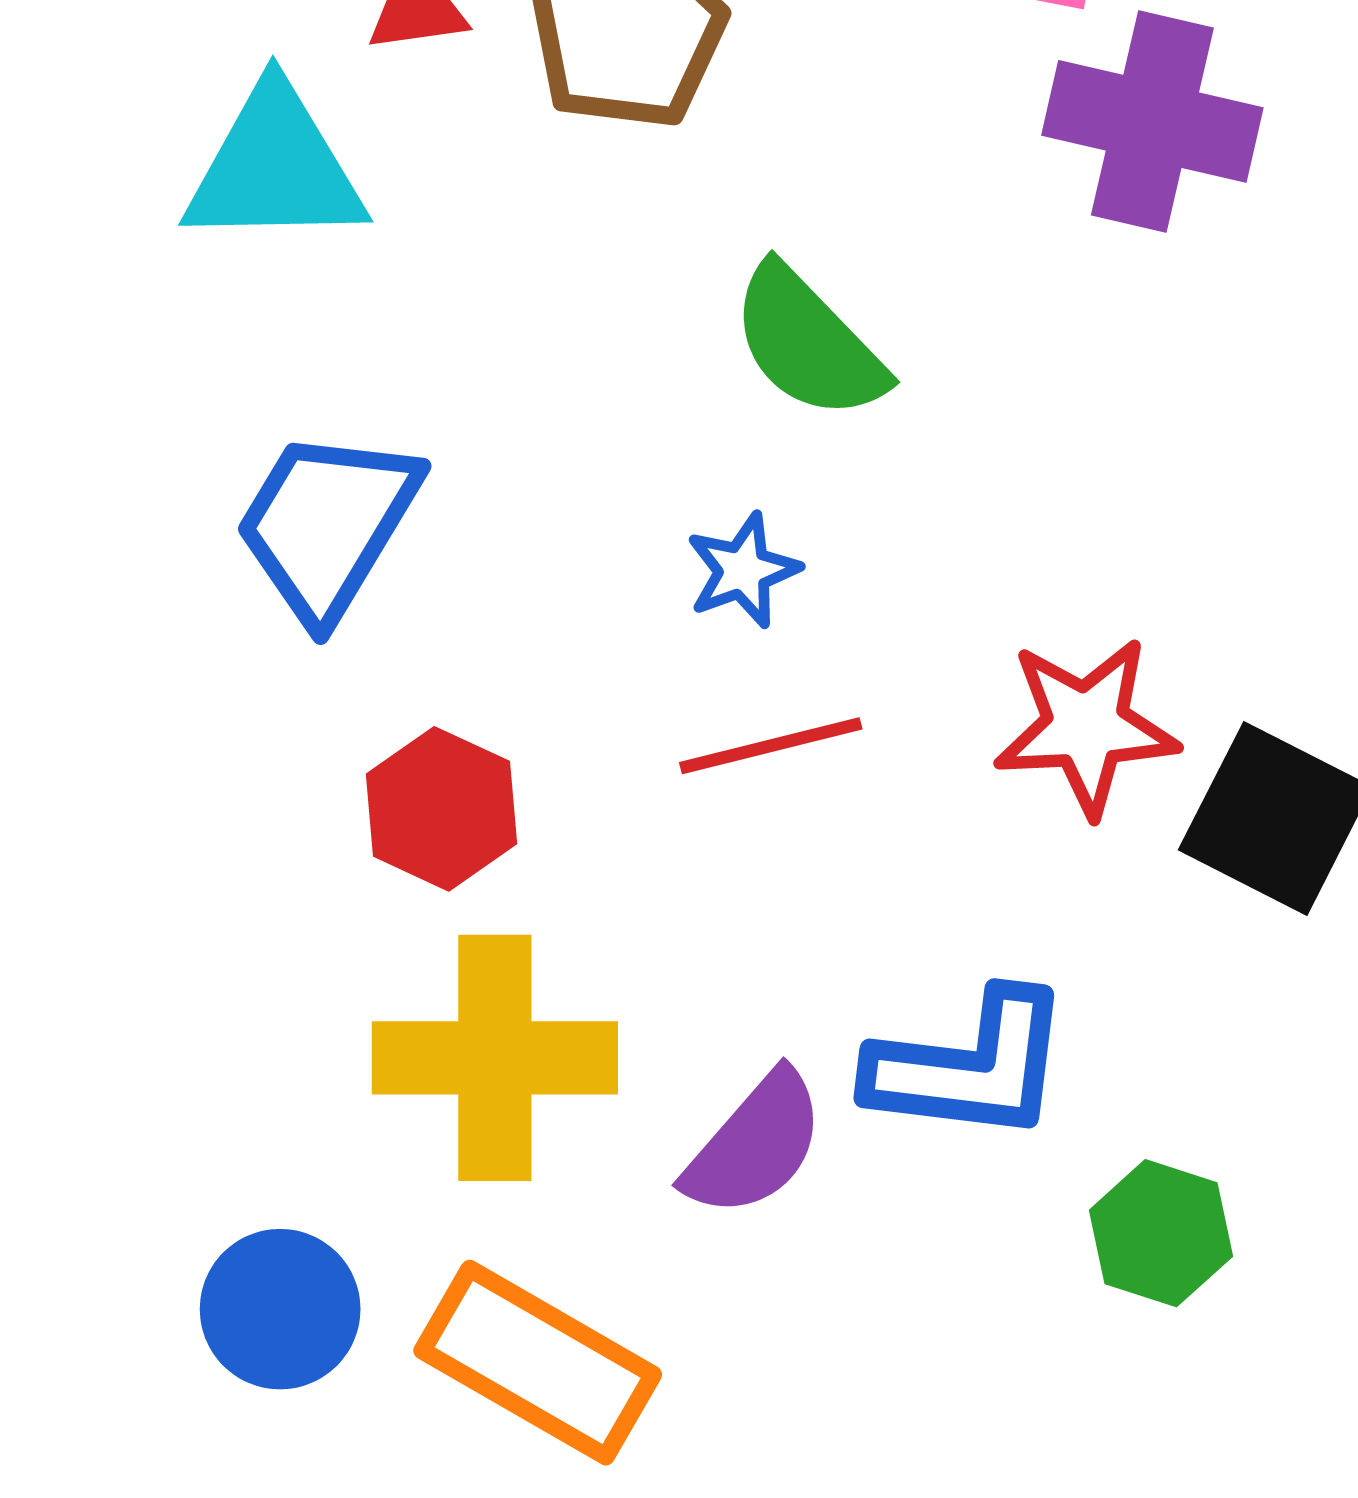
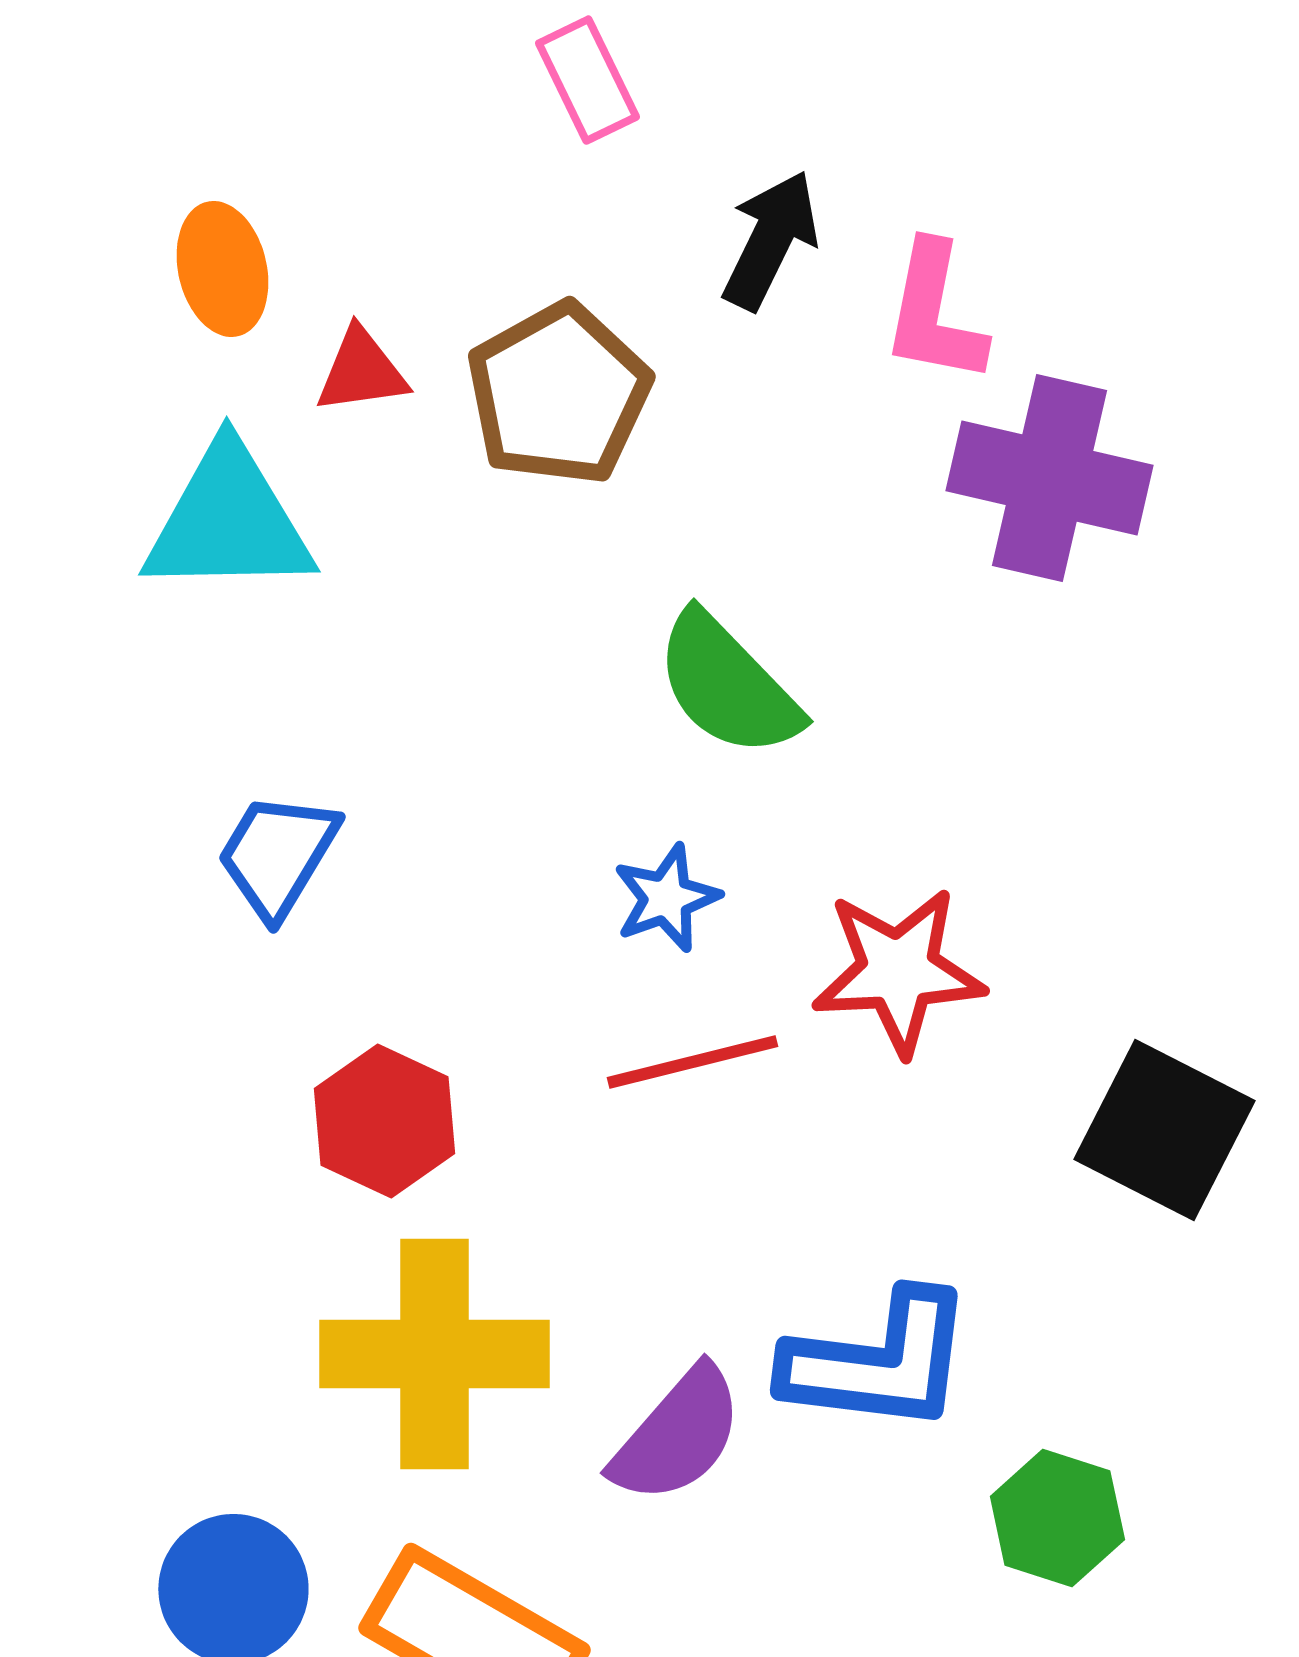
blue trapezoid: (327, 524) -> (277, 855), size x0.7
red star: (1086, 727) -> (898, 971), moved

